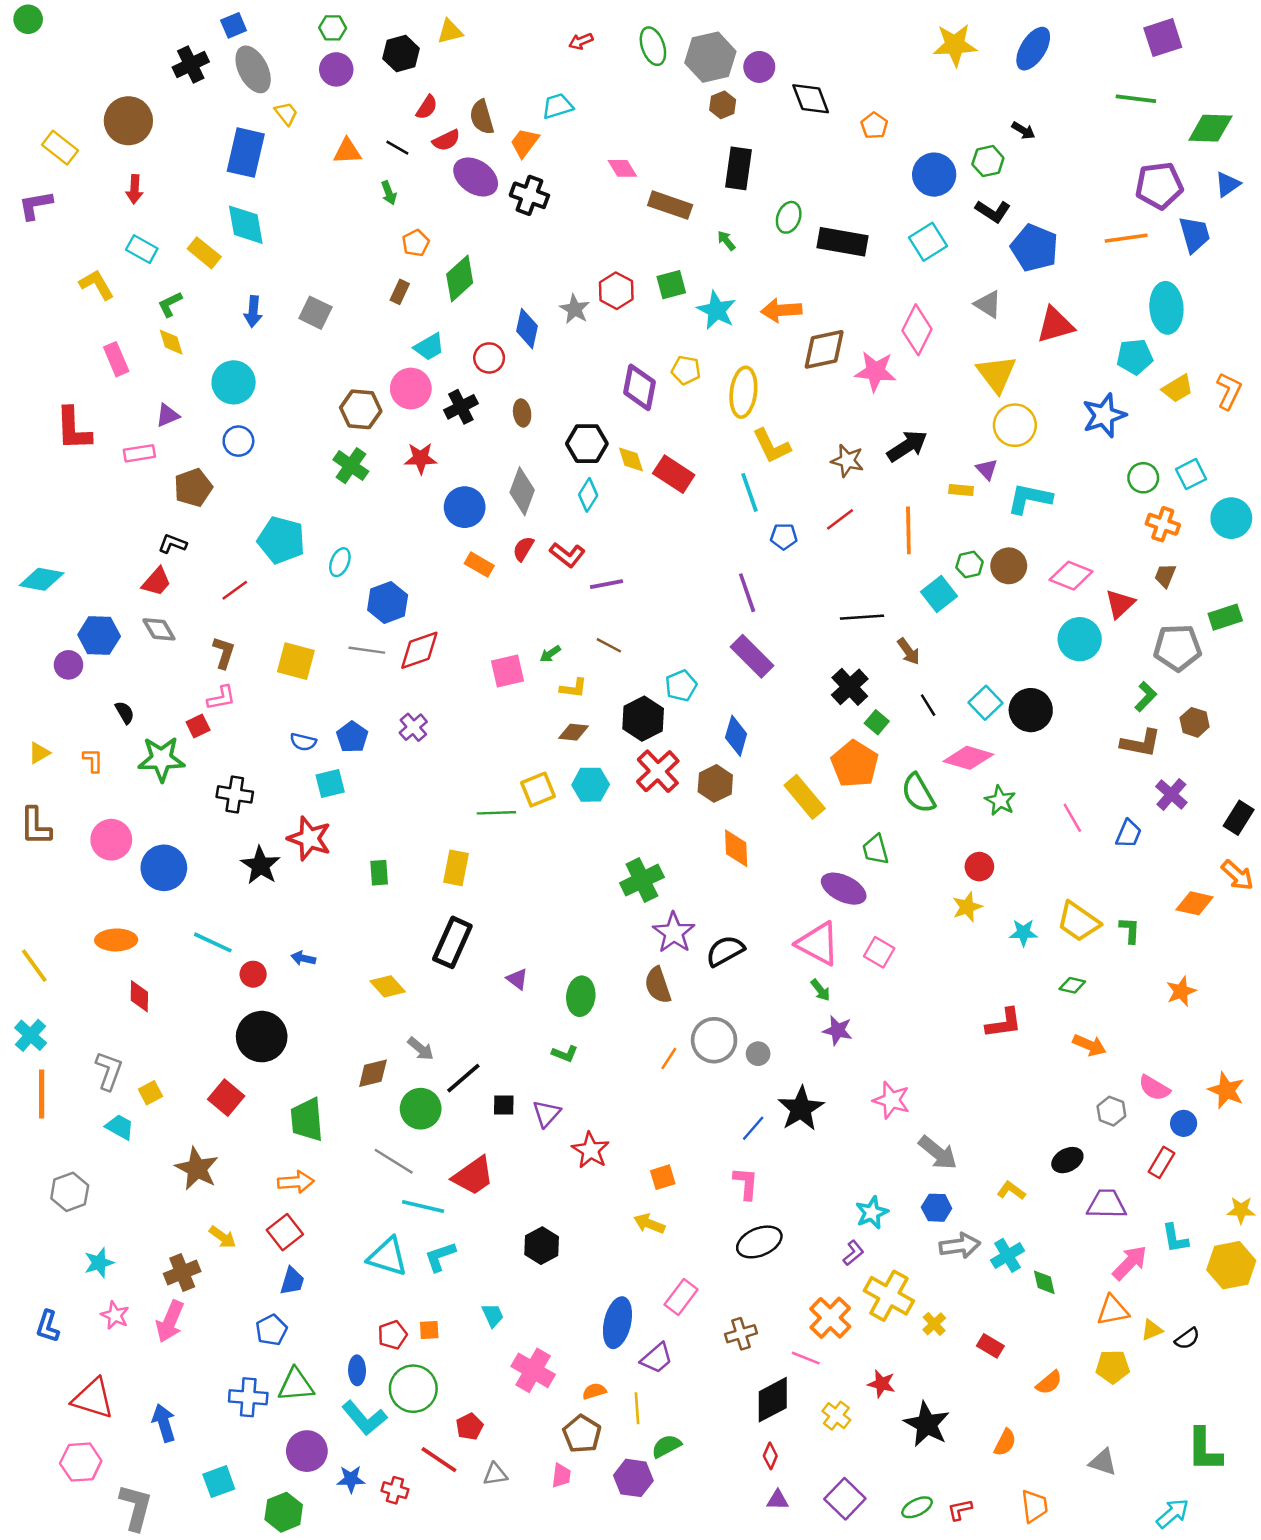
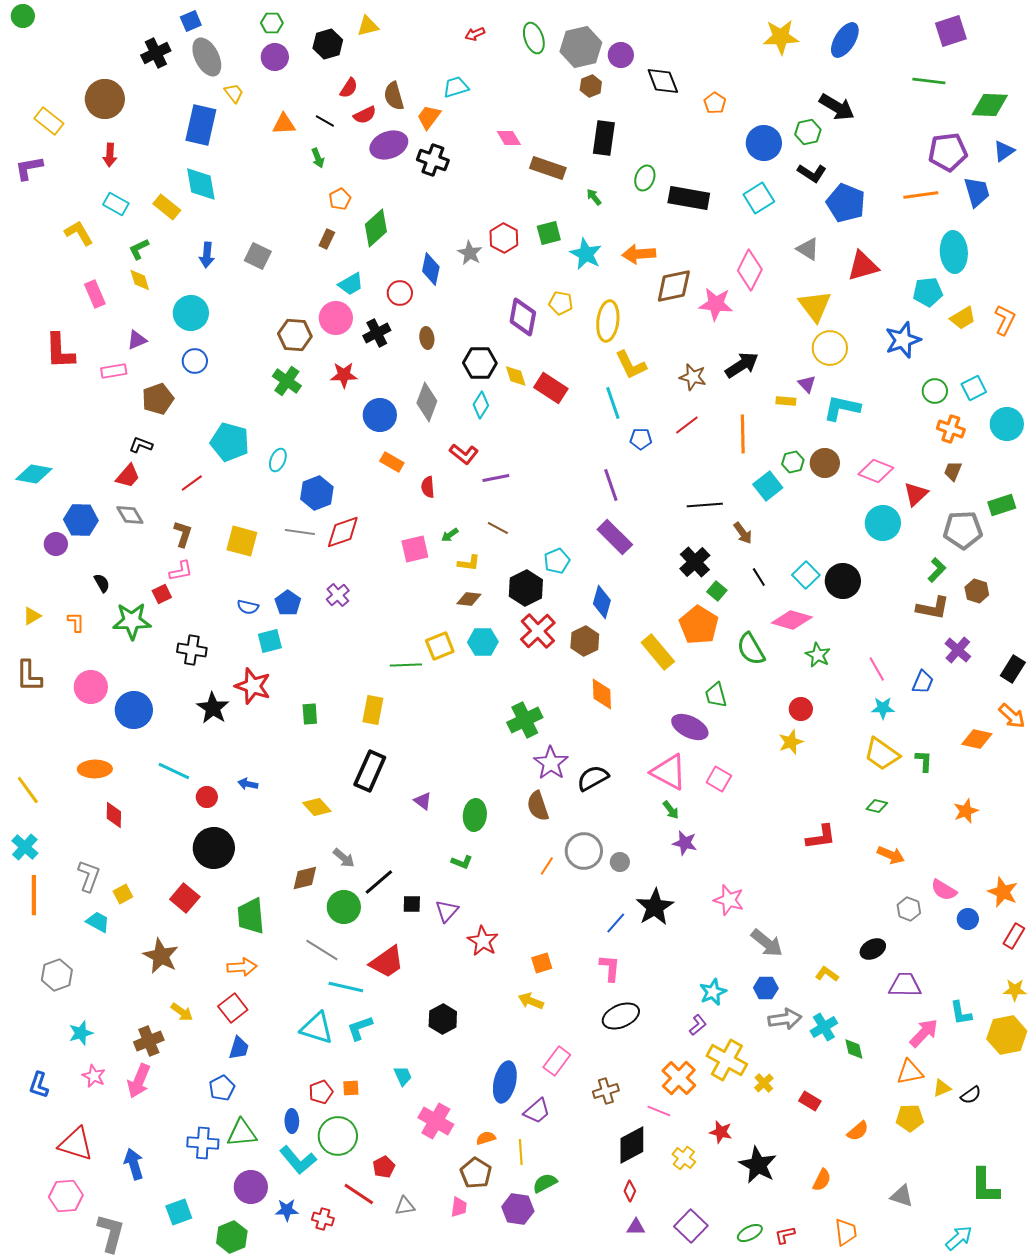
black arrow: (1023, 131) -> (837, 107), size x1.8
purple ellipse: (476, 177) -> (389, 145), turned -54
red semicircle: (523, 549) -> (428, 487), moved, turned -35
cyan star: (1023, 933) -> (883, 708), moved
red rectangle: (1162, 1162) -> (1014, 936), moved

